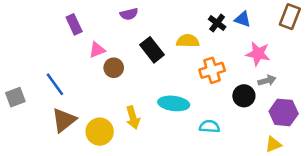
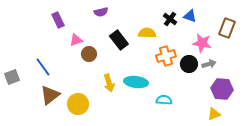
brown rectangle: (290, 17) -> (227, 28), moved
black circle: (244, 96) -> (189, 64), moved
yellow arrow: (133, 118) -> (109, 83), moved

